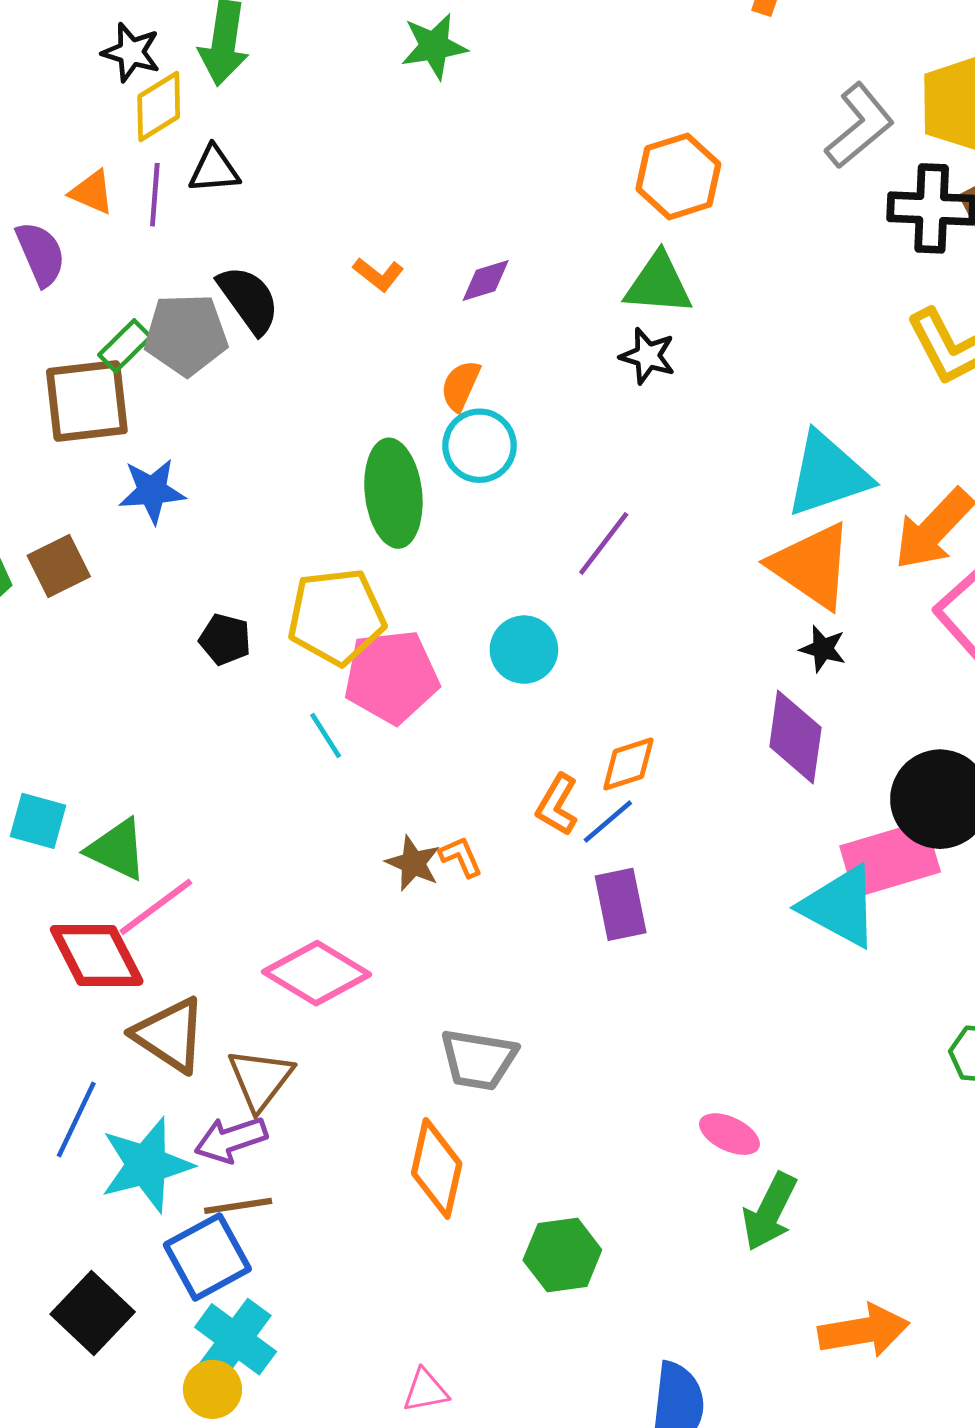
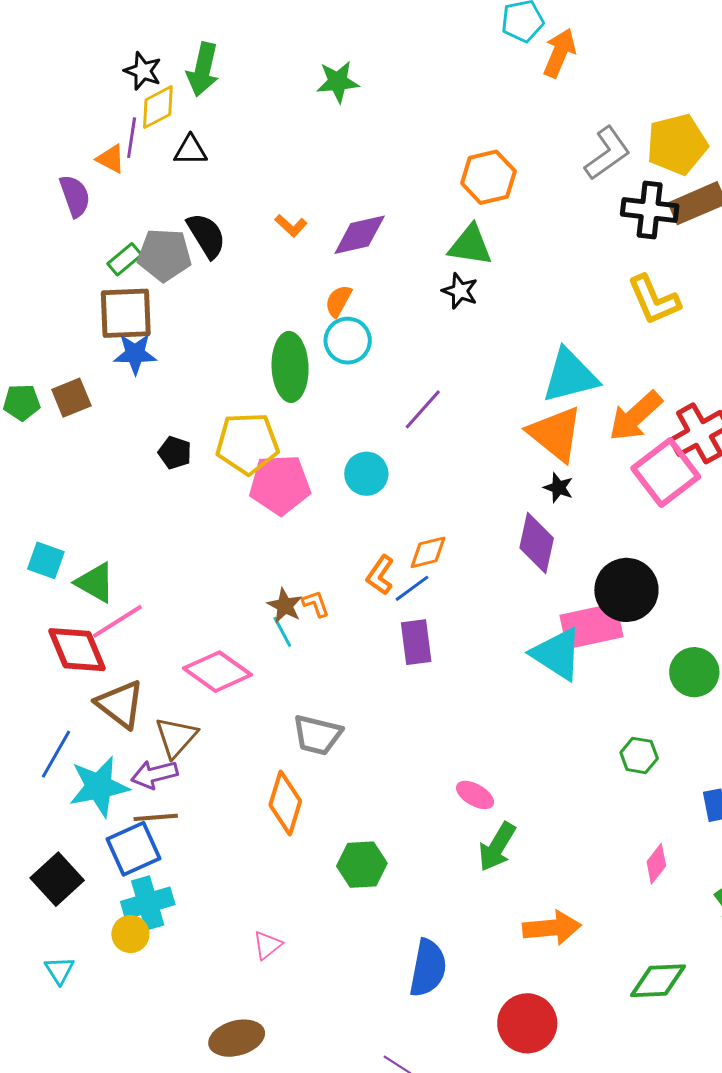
purple line: (155, 195) -> (132, 138), moved
purple diamond: (486, 280) -> (360, 235), size x1.6
brown square: (87, 401) -> (126, 313), moved
cyan line: (326, 736) -> (282, 632), moved
cyan cross: (236, 1339) -> (148, 903), turned 33
pink triangle: (426, 1391) -> (267, 945), turned -32

